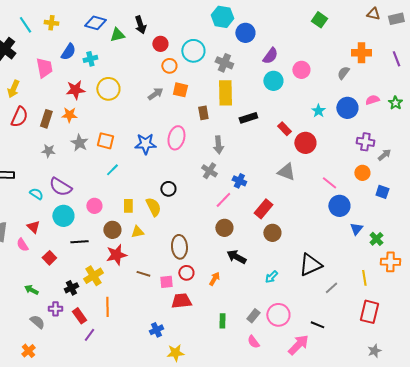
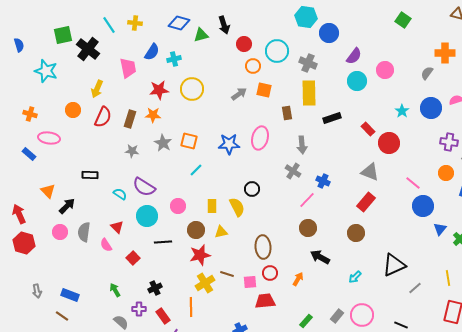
red rectangle: (263, 209) -> (366, 202), moved
yellow cross: (93, 276) -> (205, 283), moved
green arrow: (31, 290) -> (115, 290), turned 32
green rectangle: (222, 321) -> (306, 321), turned 40

